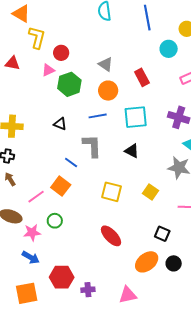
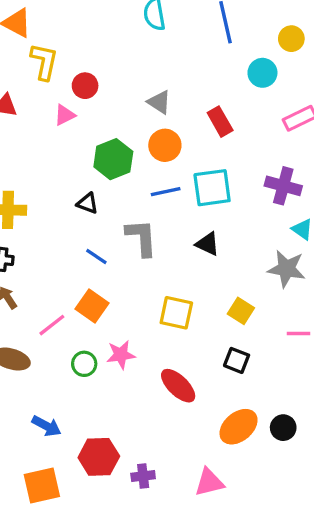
green hexagon: (69, 84) -> (113, 159), moved
blue line: (98, 116) -> (166, 192), moved
blue line: (71, 163) -> (96, 256), moved
pink star: (32, 232) -> (121, 355), moved
black square: (162, 234) -> (237, 360), moved

